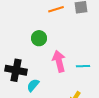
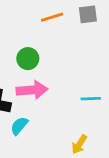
pink arrow: (59, 61) -> (32, 90), moved, turned 100

